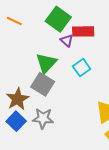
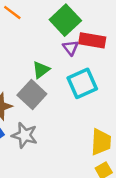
green triangle: (46, 63) -> (41, 70), size x0.7
cyan square: (82, 68) -> (82, 83), size x1.4

